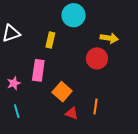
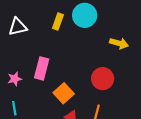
yellow rectangle: (50, 40) -> (58, 22), moved
red circle: (97, 58) -> (103, 79), moved

